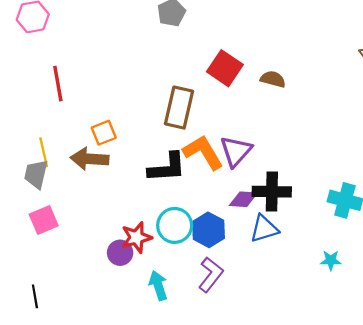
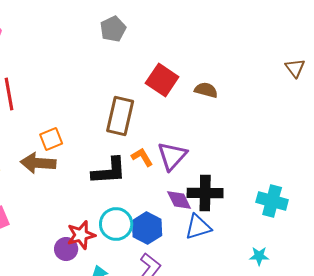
orange L-shape: (203, 152) -> (142, 157), size x0.6
purple diamond: (243, 199) -> (179, 200), turned 60

